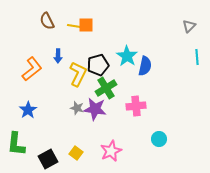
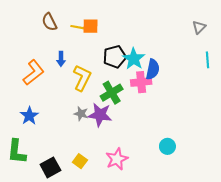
black pentagon: (98, 65) -> (115, 57), moved
pink cross: (136, 106) -> (141, 82), moved

